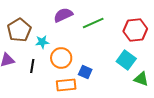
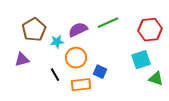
purple semicircle: (63, 15) -> (78, 30), moved
cyan square: (126, 60) -> (141, 60), turned 36
black line: (32, 66) -> (55, 75), moved, turned -40

